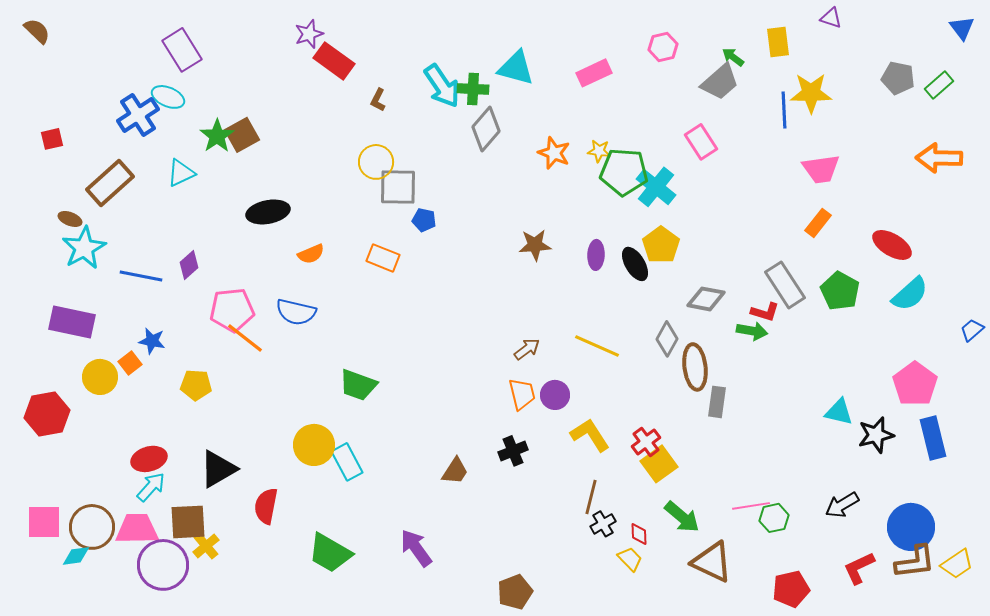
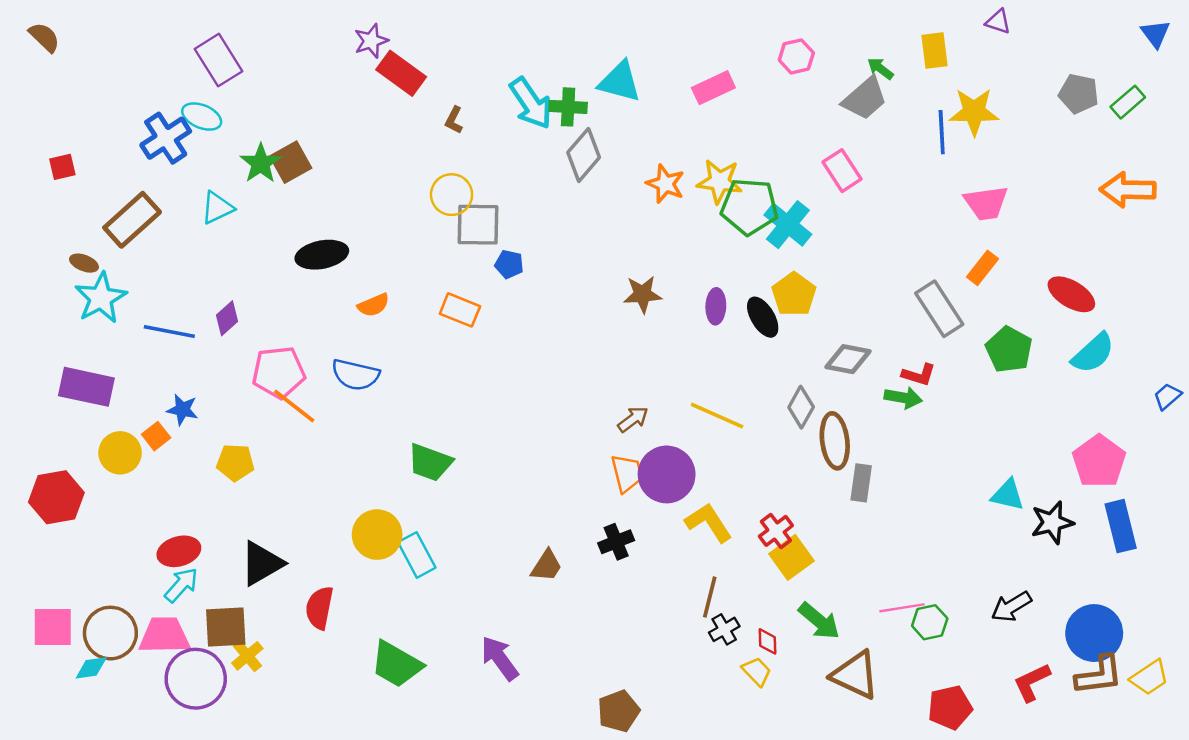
yellow star: (599, 151) -> (719, 181), size x1.6
gray rectangle: (785, 285) -> (939, 309), moved
purple circle: (555, 395) -> (667, 474), size x1.6

